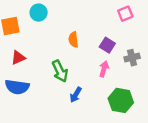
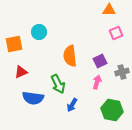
orange semicircle: (73, 40) -> (70, 56), size x1.5
purple square: (107, 45) -> (100, 61), turned 32
blue semicircle: (17, 87) -> (33, 98), moved

